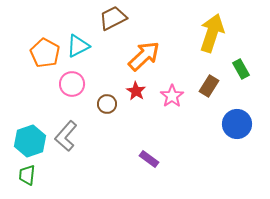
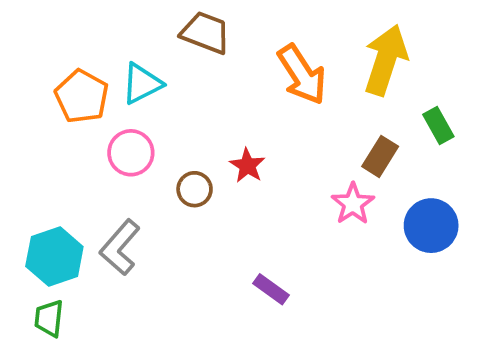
brown trapezoid: (113, 18) -> (205, 33), turned 48
orange arrow: (144, 56) -> (302, 75), moved, turned 100
pink star: (172, 96) -> (353, 204), moved

